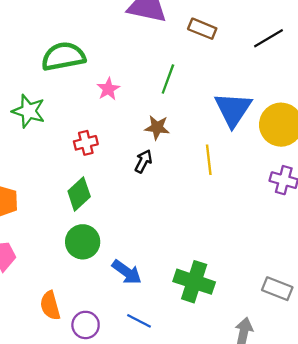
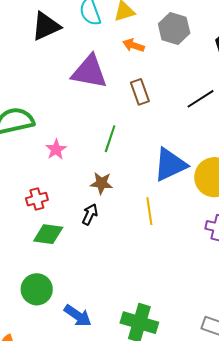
brown rectangle: (202, 29) -> (140, 92), turned 50
blue triangle: (233, 109) -> (170, 165), turned 33
green diamond: (79, 194) -> (48, 234), moved, turned 52

